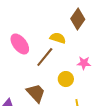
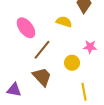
brown line: (45, 57) -> (42, 50), moved

